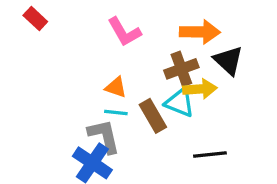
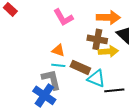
brown cross: (181, 69) -> (97, 39), turned 30
cyan triangle: (180, 102) -> (96, 78), moved
brown rectangle: (153, 116) -> (80, 67), turned -36

